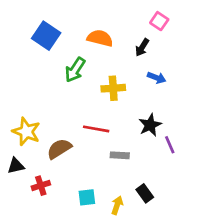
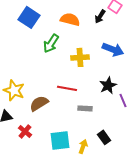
black arrow: (142, 47) -> (100, 16), moved
blue arrow: (157, 78) -> (113, 49), size x1.5
red cross: (41, 186) -> (25, 131), turned -32
cyan square: (87, 197) -> (60, 140), size x1.5

